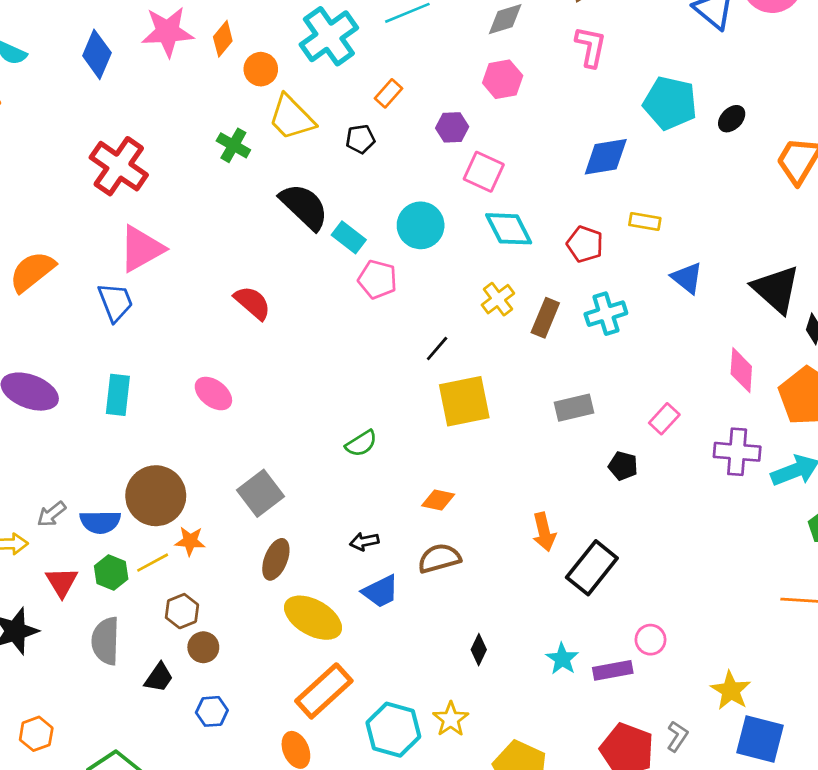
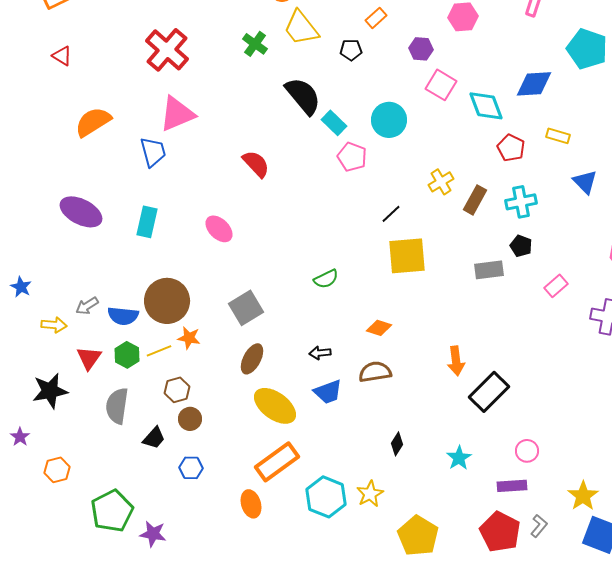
cyan diamond: (509, 229) -> (486, 106), moved
black pentagon: (623, 466) -> (521, 246), moved
purple rectangle: (613, 670) -> (512, 486), moved

